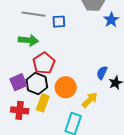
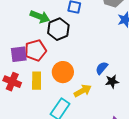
red pentagon: (44, 63) -> (35, 50), moved
black hexagon: (37, 83) -> (58, 29), moved
yellow rectangle: (43, 103) -> (37, 81), turned -36

